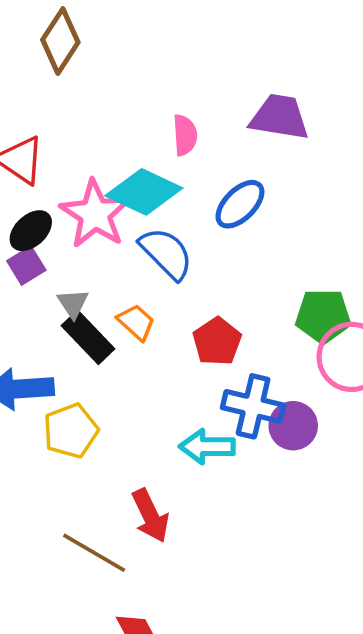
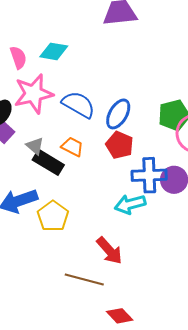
pink semicircle: (185, 135) -> (18, 58), moved
cyan diamond: (144, 192) -> (54, 51), moved, size x0.7
blue ellipse: (240, 204) -> (118, 114), moved
pink star: (95, 214) -> (34, 94), turned -30

